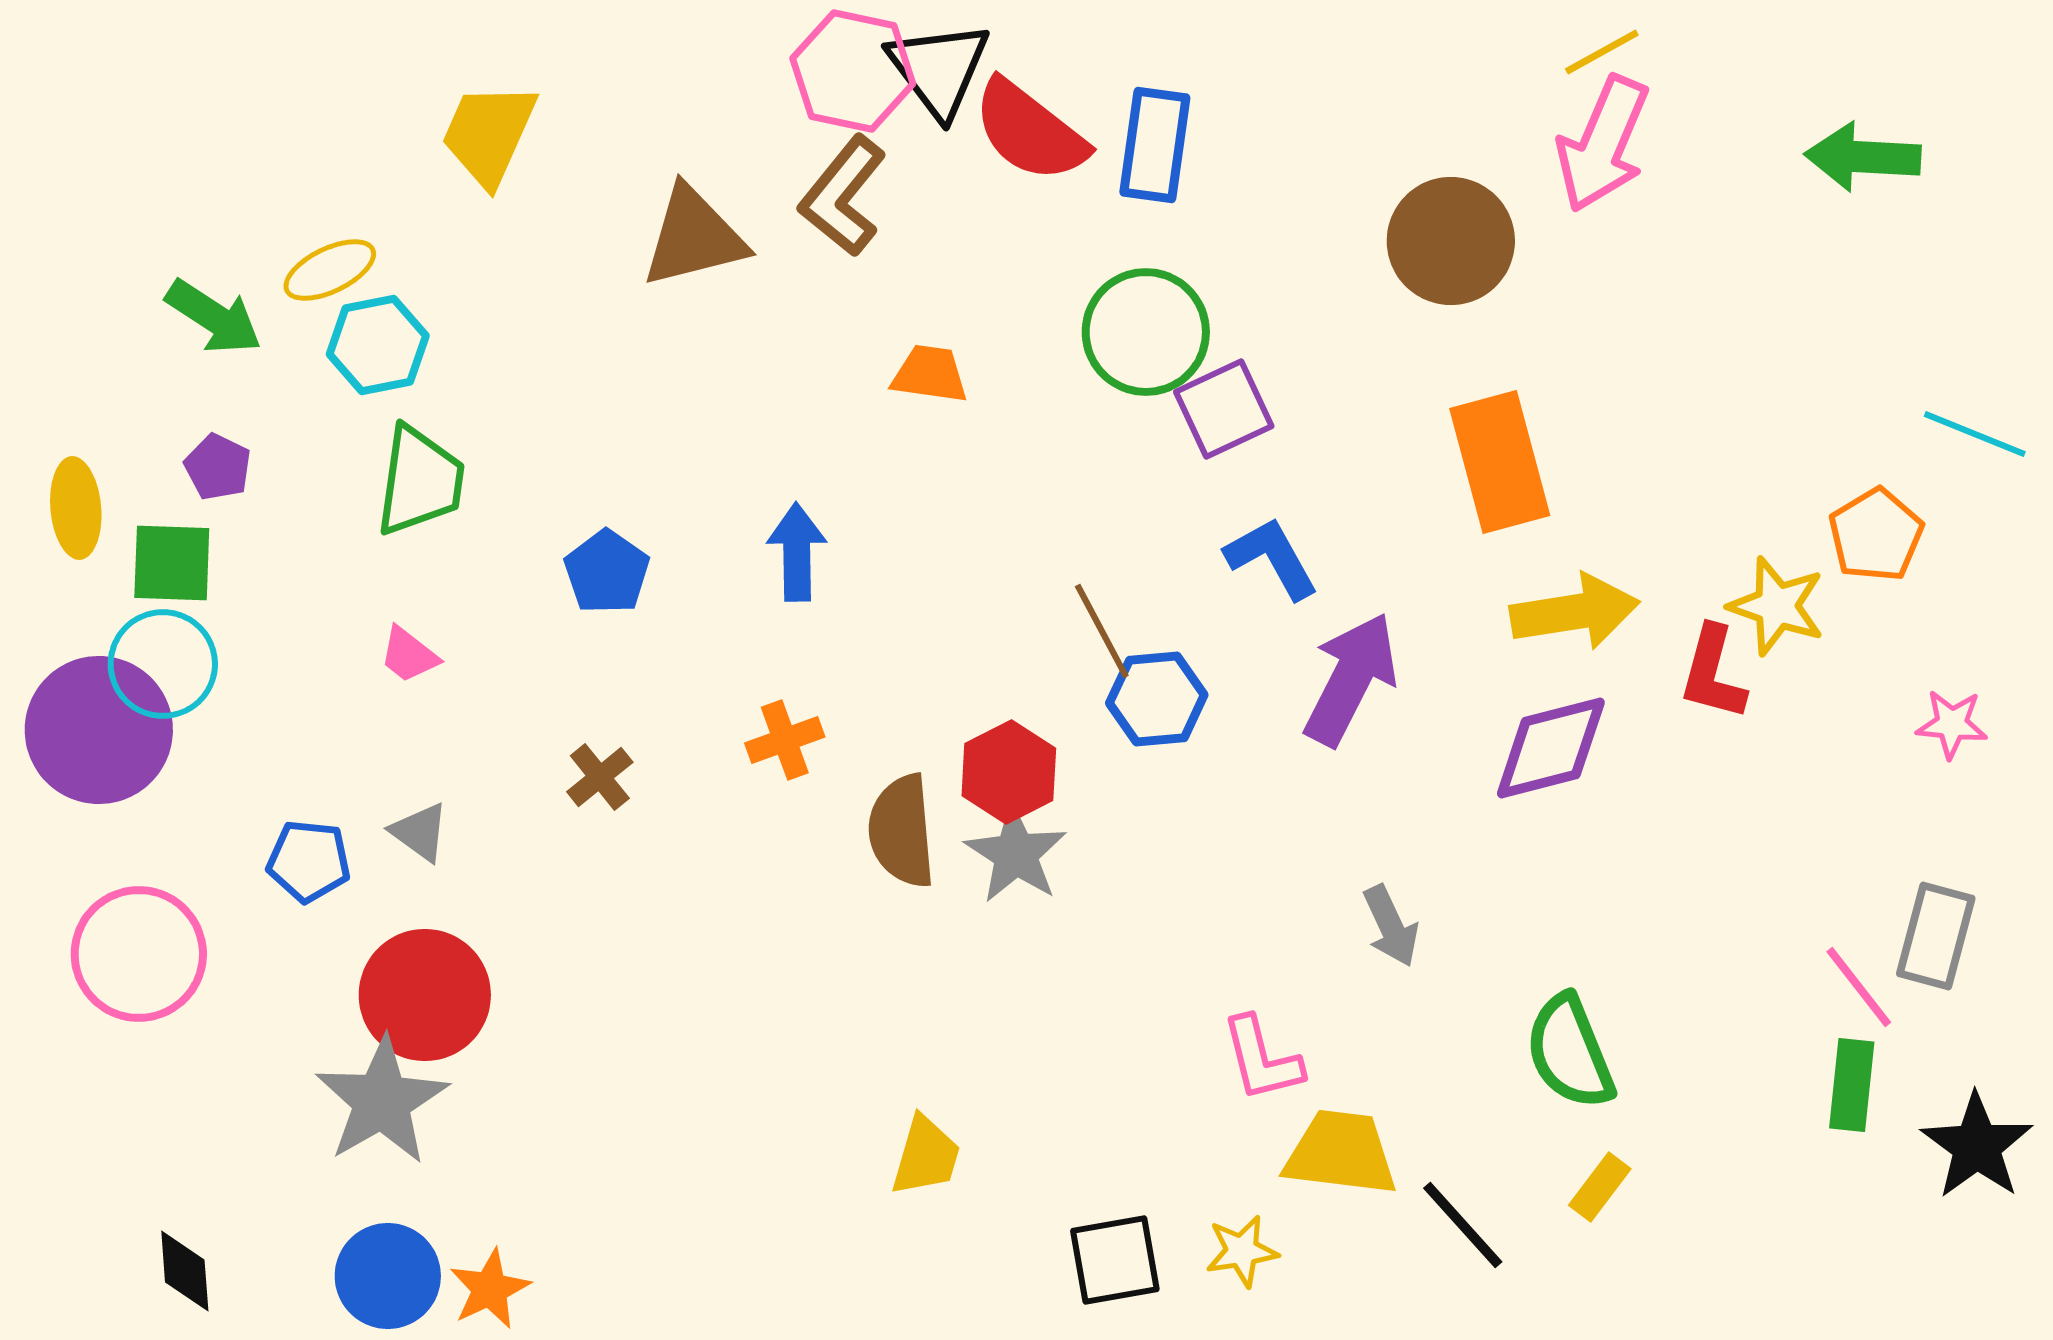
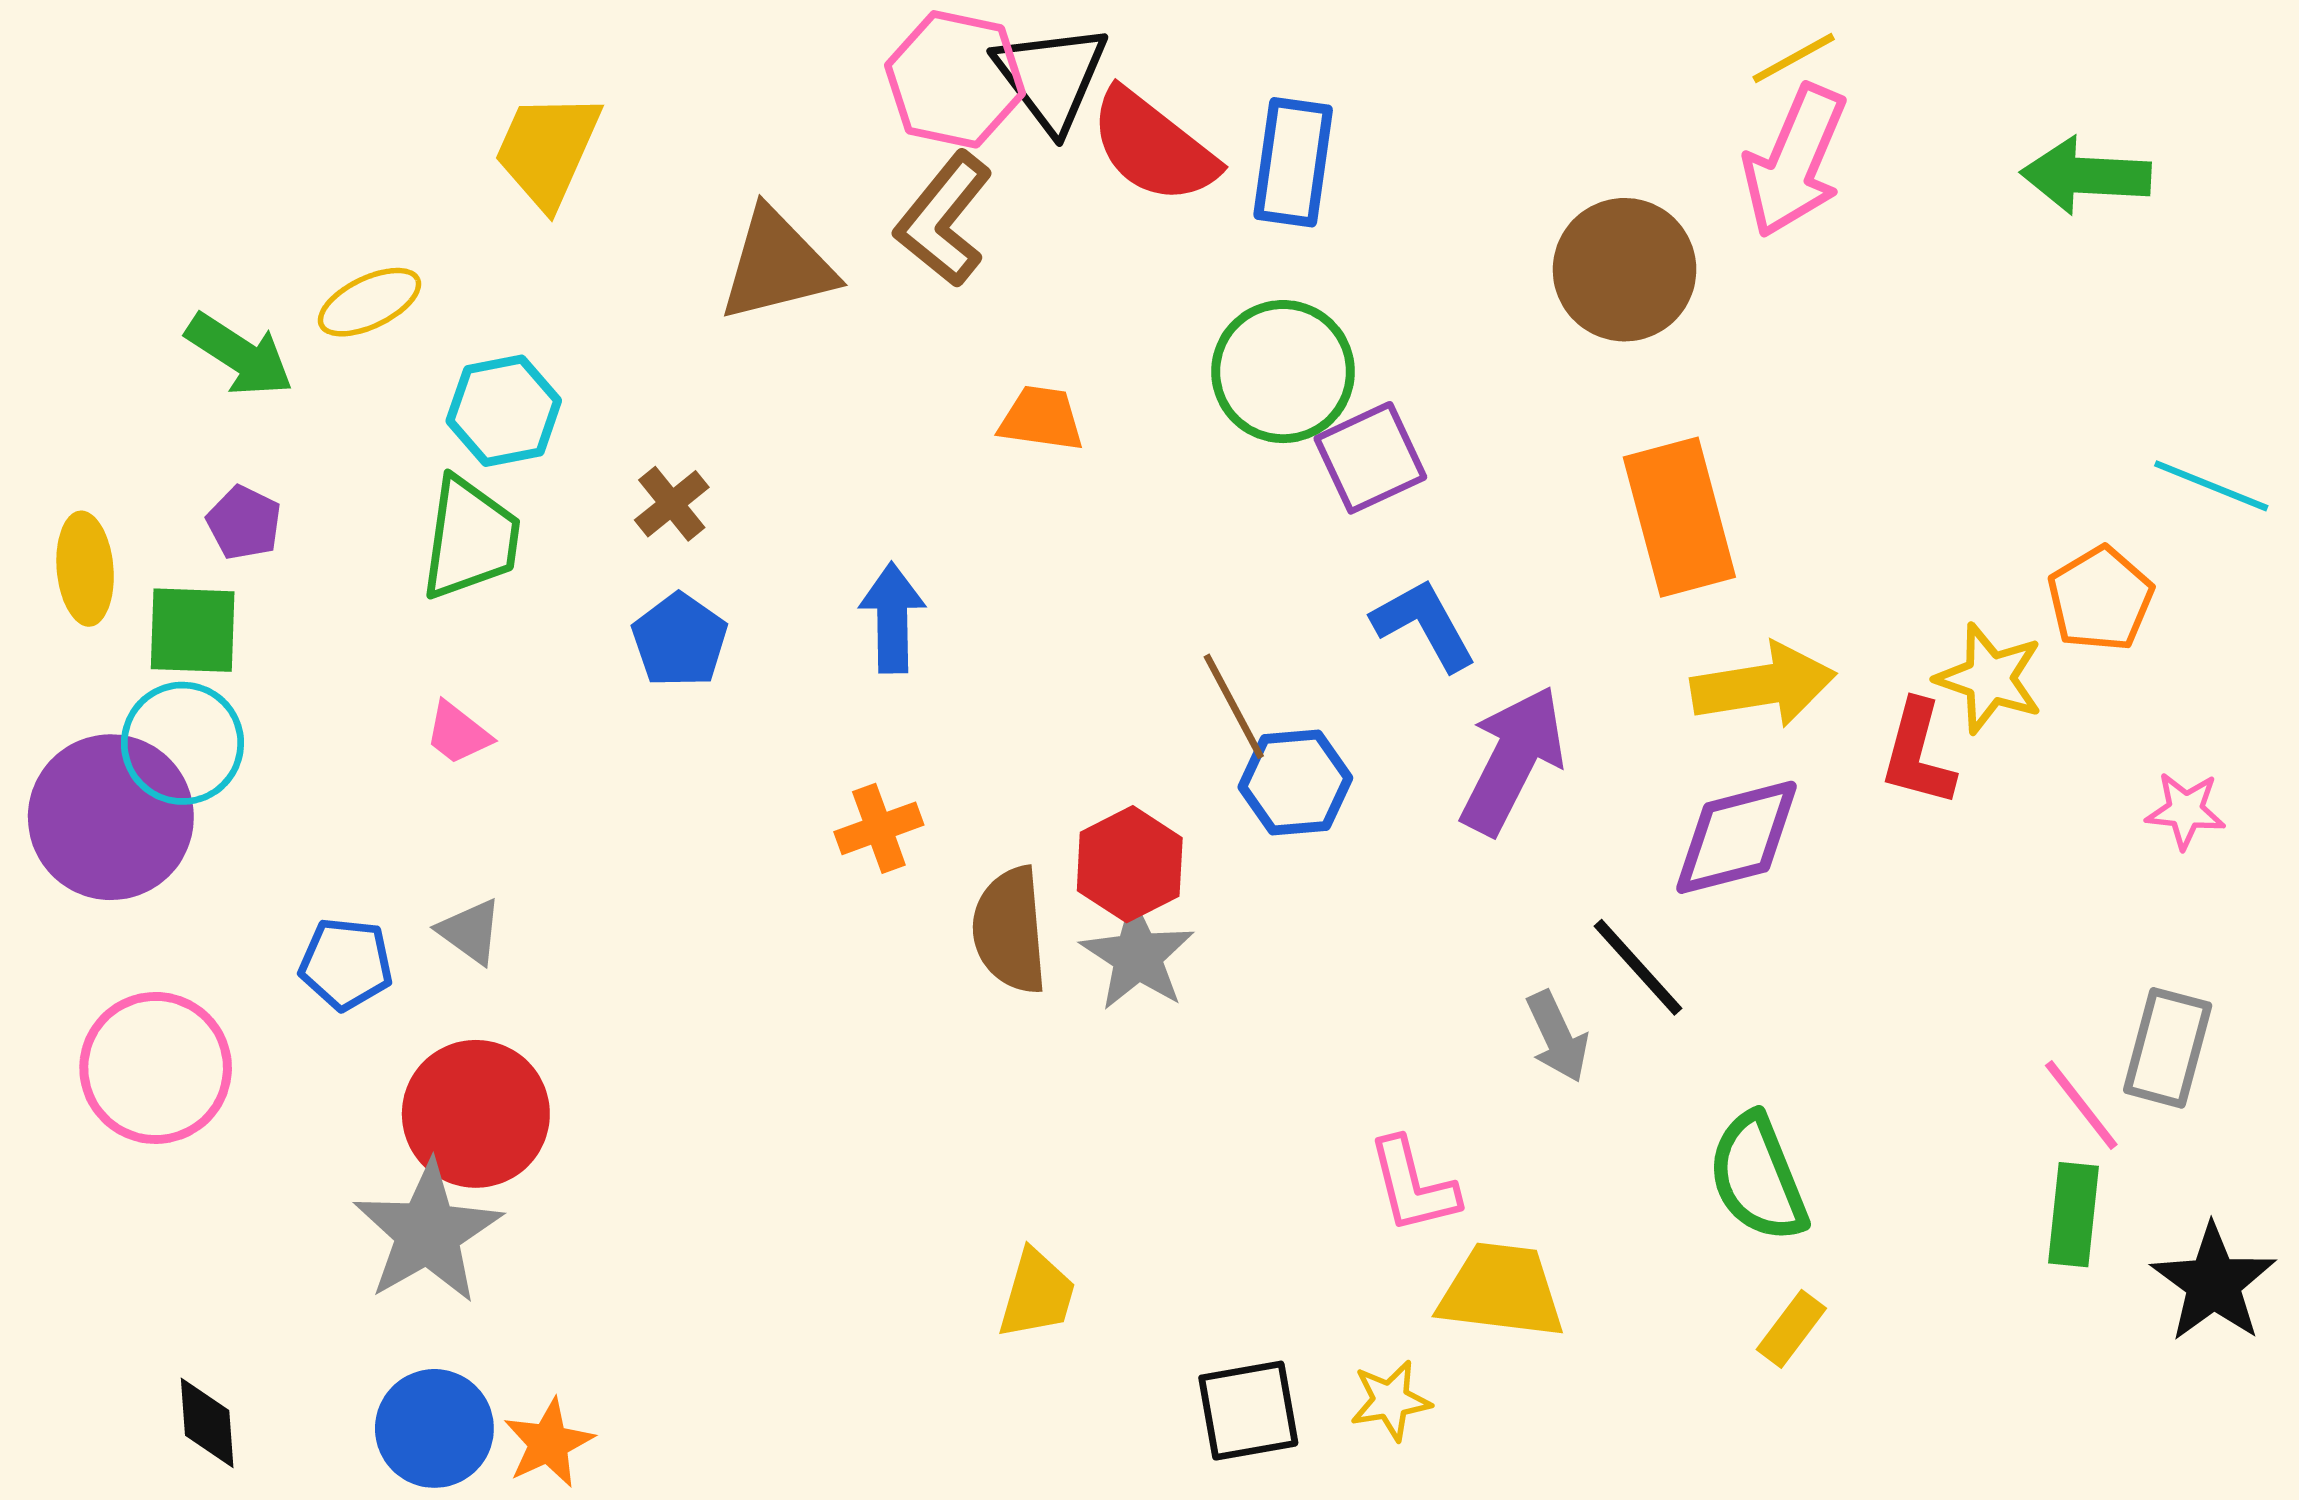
cyan hexagon: (378, 345) -> (504, 411), moved
brown cross: (600, 777) -> (672, 504), moved
black line: (1463, 1225) -> (1638, 967), moved

